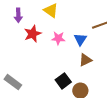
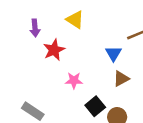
pink star: (58, 38) -> (74, 81), moved

